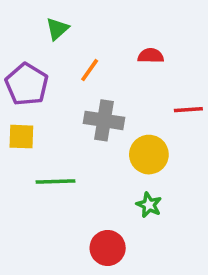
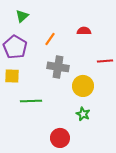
green triangle: (57, 29) -> (22, 16), moved

